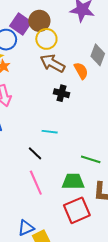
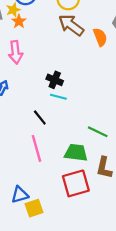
black cross: (62, 93) -> (55, 80), moved

